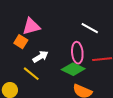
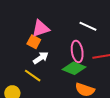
pink triangle: (31, 26) -> (41, 28), moved
orange square: (21, 42) -> (34, 42), moved

